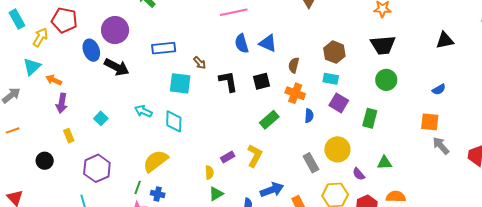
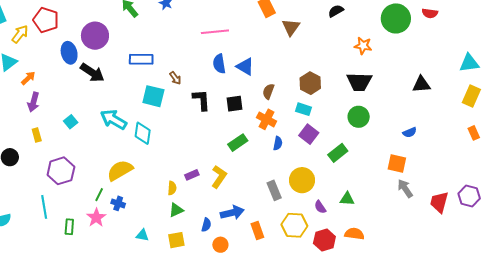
orange arrow: (54, 80) -> (28, 78), turned 105
cyan arrow: (143, 111) -> (114, 119), size x1.5
green rectangle: (370, 118) -> (338, 153), turned 30

